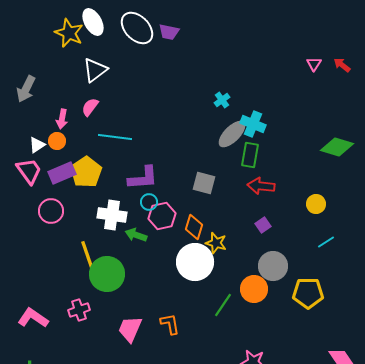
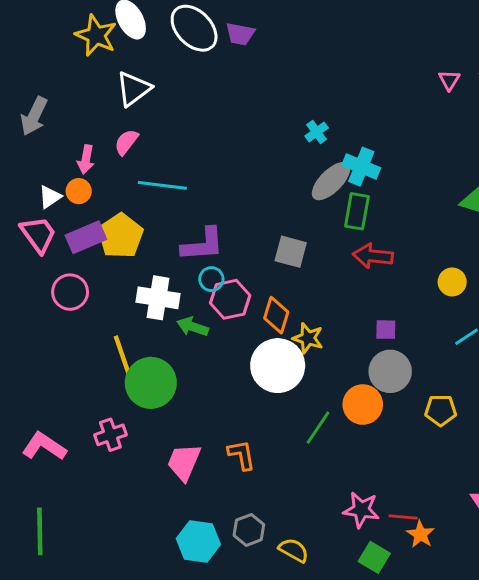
purple square: (263, 225) -> (386, 330), moved, turned 35
yellow pentagon: (308, 293) -> (441, 410), size x0.7

